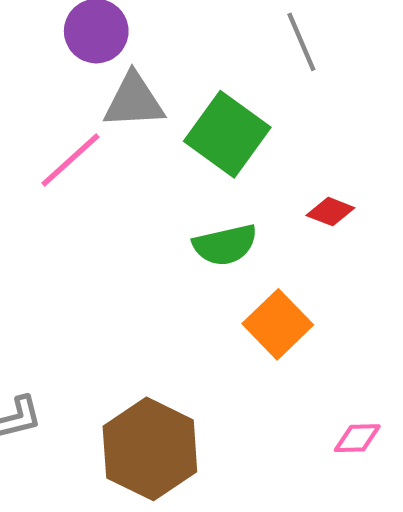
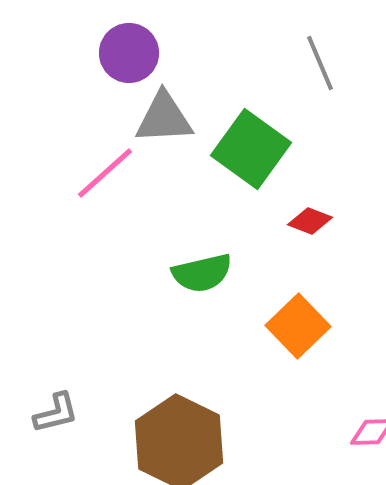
red diamond: (330, 212) -> (310, 221), moved
green semicircle: (225, 245) -> (202, 273), moved

